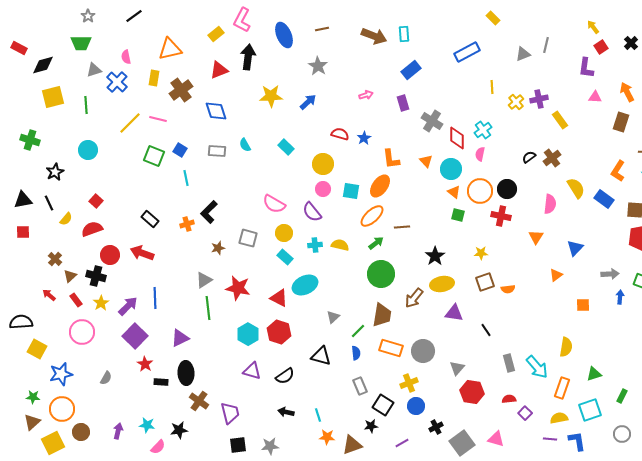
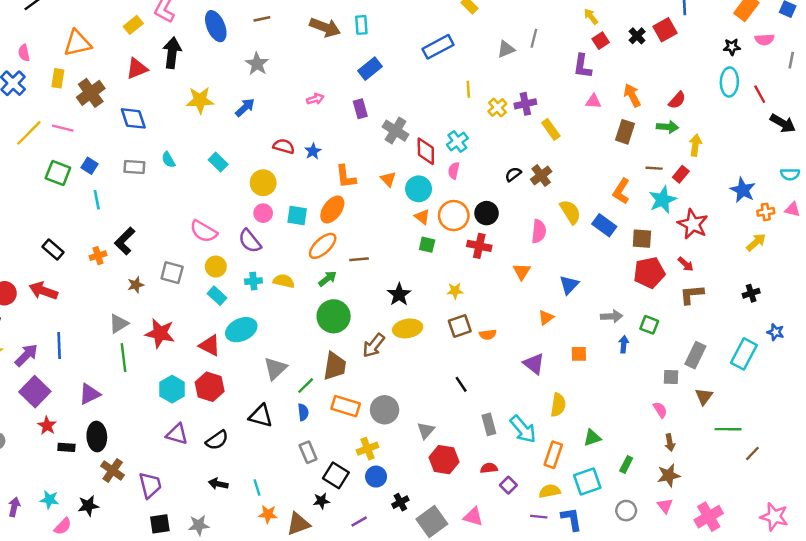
purple triangle: (454, 313) -> (534, 364), moved, turned 30
gray triangle: (333, 317) -> (275, 369), size x1.5

